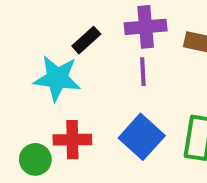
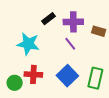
black rectangle: (86, 40) -> (49, 19), moved
purple line: (143, 72) -> (70, 44), turned -40

